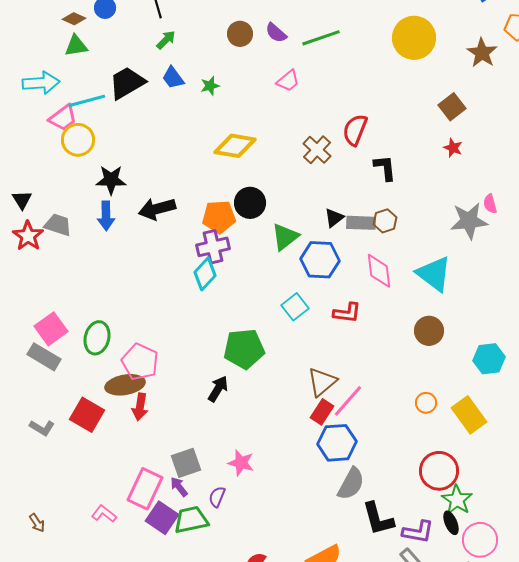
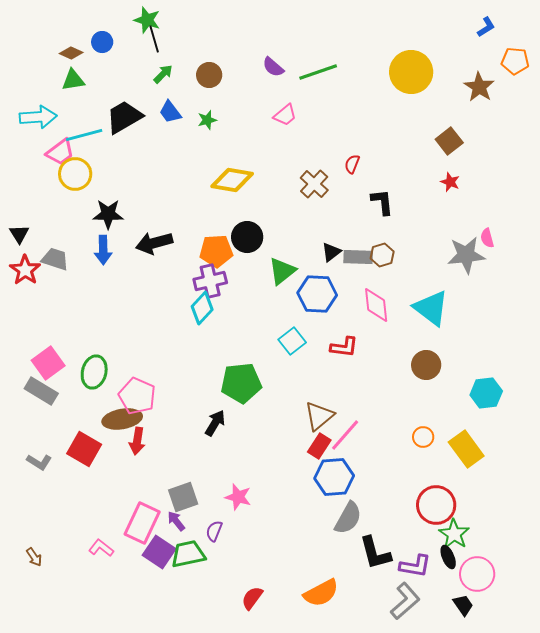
brown circle: (240, 34) -> (209, 75), moved
red semicircle: (355, 130) -> (352, 164), size x0.6

